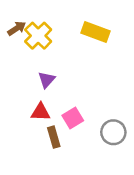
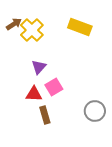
pink square: (73, 118) -> (54, 87), moved

